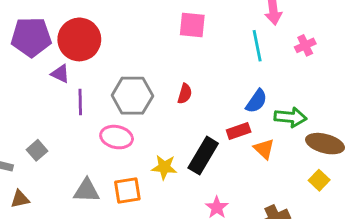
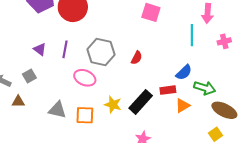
purple triangle: (60, 74) -> (40, 49), moved
orange triangle: (264, 149) -> (183, 106), turned 35
brown triangle: (20, 199) -> (18, 102), moved

